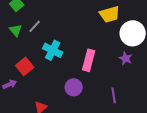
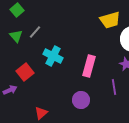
purple circle: (74, 87) -> (81, 100), moved
purple line: (114, 95) -> (114, 87), moved

